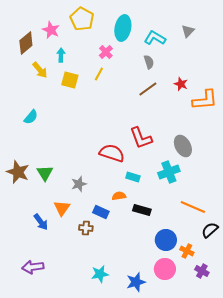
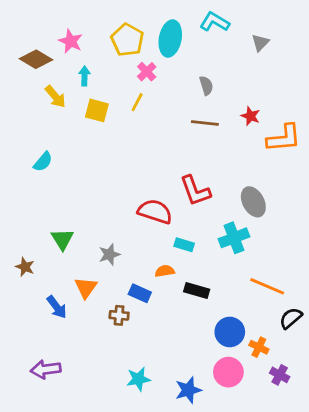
yellow pentagon: (82, 19) -> (127, 40), moved
cyan L-shape: (155, 38) -> (215, 22), moved
brown diamond: (26, 43) -> (36, 59), turned 70
brown line: (148, 89) -> (205, 123), turned 42
brown star: (18, 172) -> (25, 267), moved, size x0.6

